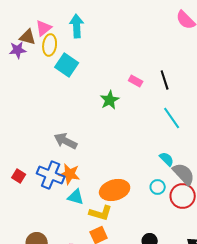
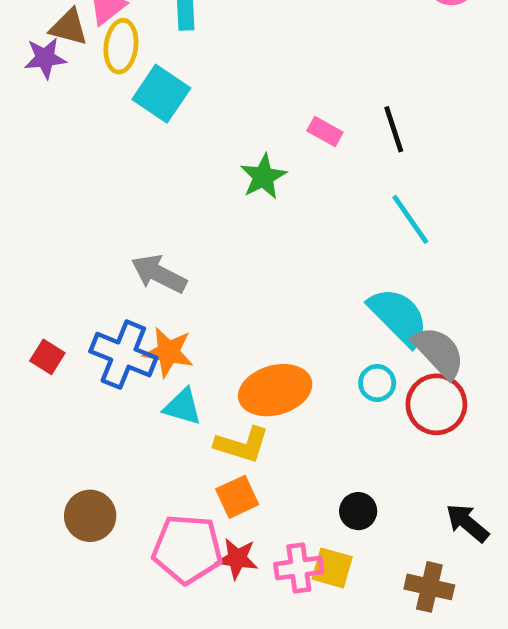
cyan semicircle: (167, 159) -> (398, 317), size x1.8

